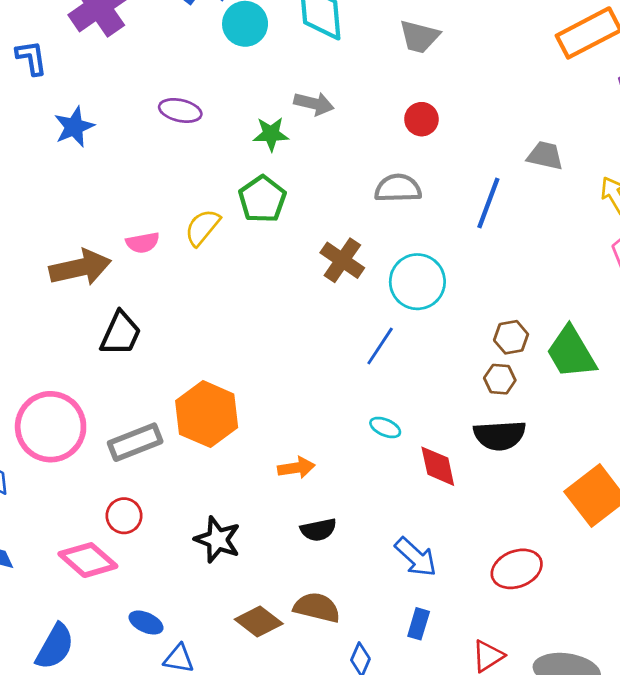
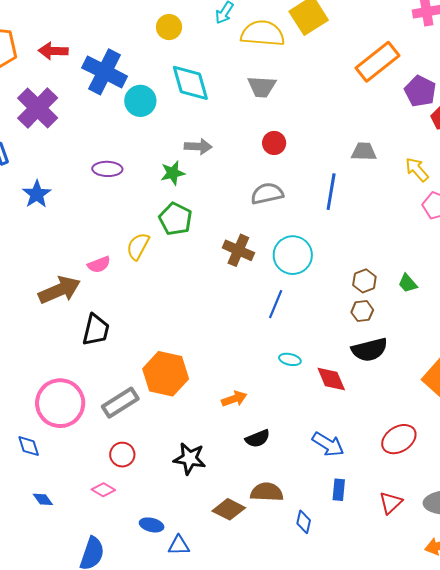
green trapezoid: (571, 352) -> (408, 283), size x0.5
pink diamond: (88, 560) -> (103, 490), size x0.6

